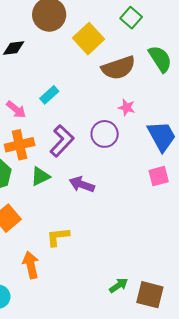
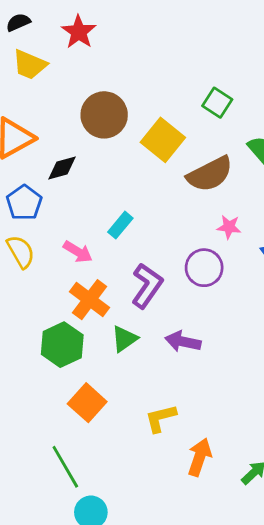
orange cross: (20, 145) -> (90, 300), turned -32
orange arrow: (31, 265) -> (200, 457), moved, turned 40

